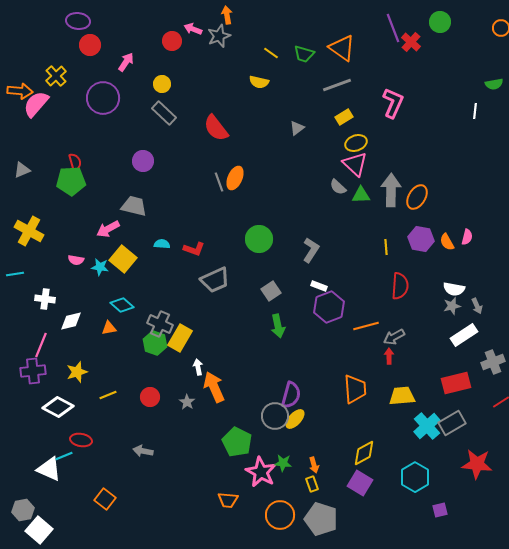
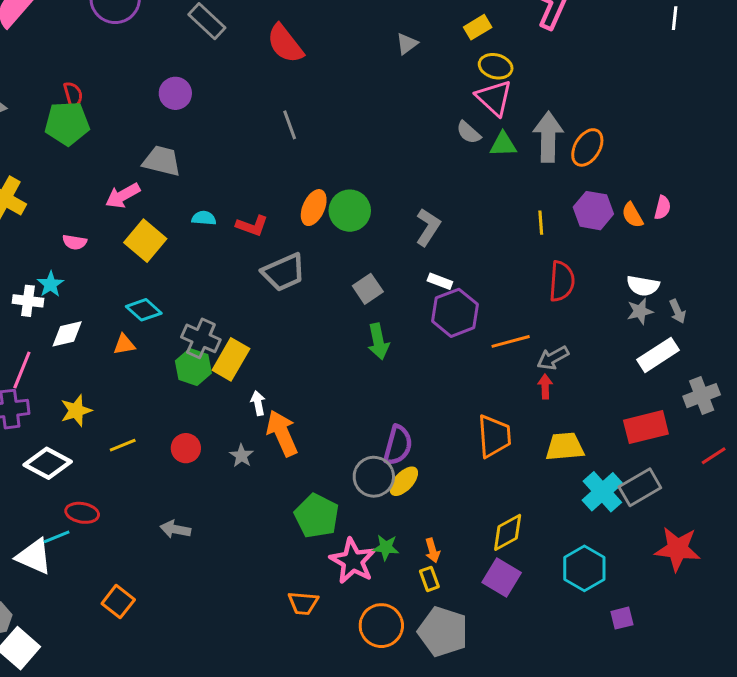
yellow ellipse: (356, 143) -> (496, 66), turned 35
orange ellipse: (235, 178) -> (314, 208), moved
cyan star: (100, 267) -> (51, 284), moved, turned 30

